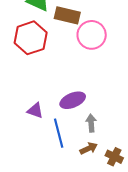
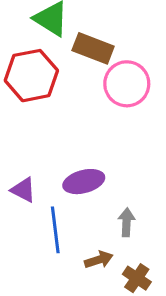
gray arrow: (91, 123) -> (127, 222), moved

